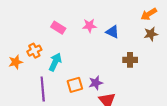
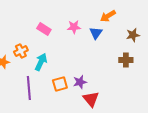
orange arrow: (149, 14) -> (108, 16), moved
blue triangle: (112, 32) -> (96, 33), turned 40
brown cross: (130, 60) -> (126, 60), moved

